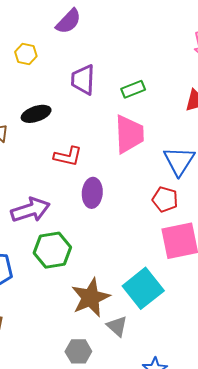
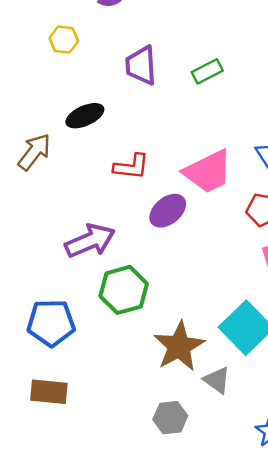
pink trapezoid: (129, 134) -> (208, 172), moved, turned 72
purple ellipse: (92, 193) -> (168, 211), turned 52

